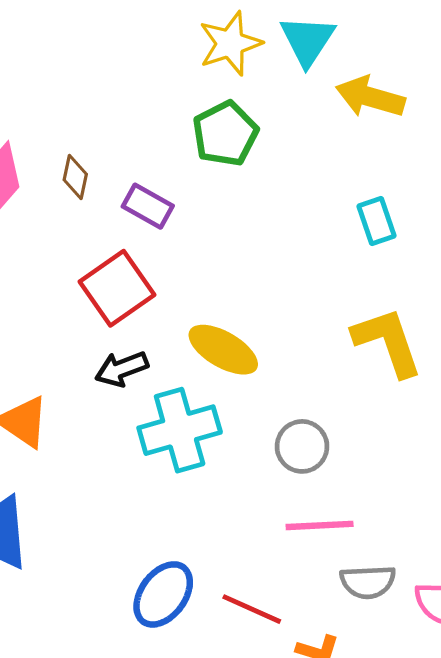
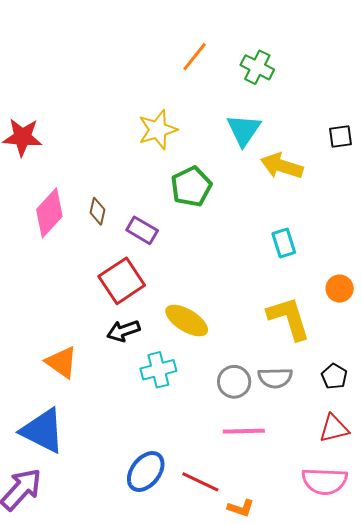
yellow star: (230, 44) -> (158, 130), moved
cyan cross: (180, 430) -> (158, 370), size x0.7
gray semicircle: (368, 582) -> (275, 378), moved

